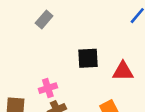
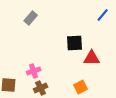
black square: (88, 58) -> (75, 43), moved

